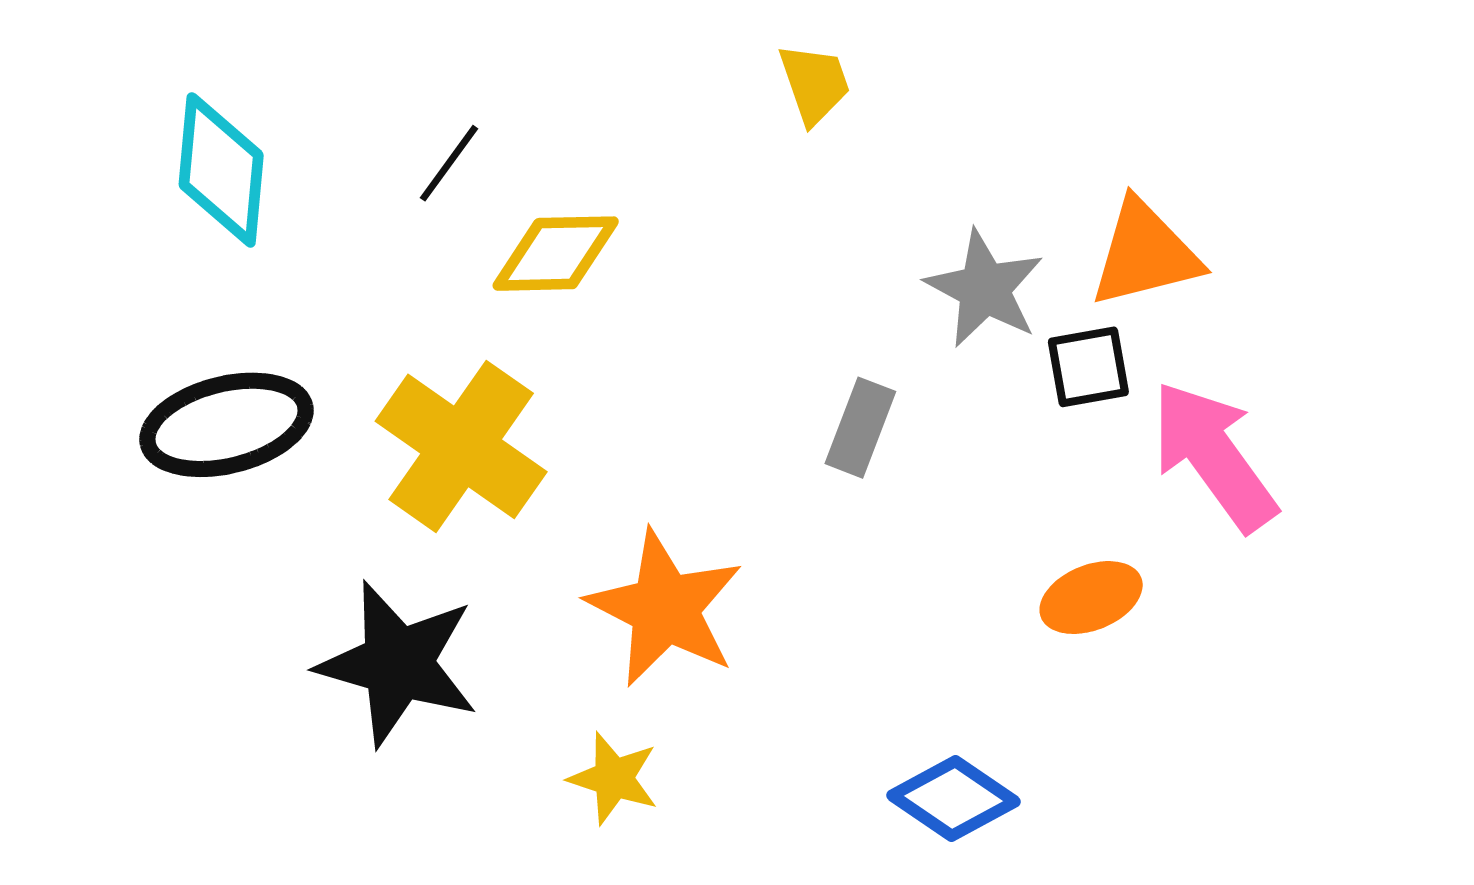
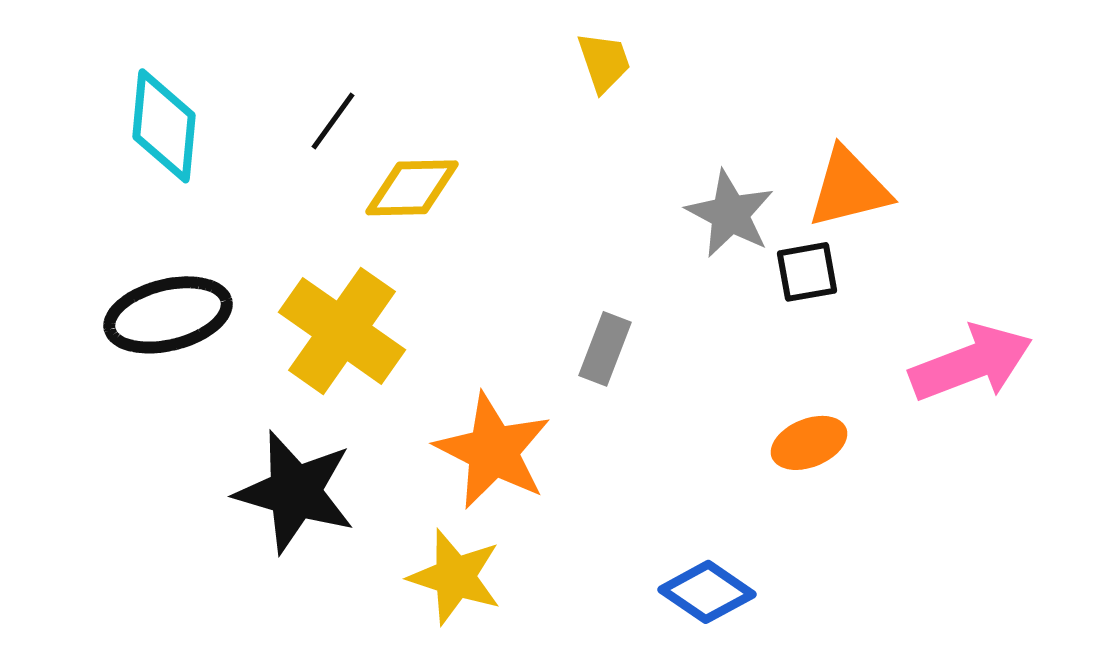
gray rectangle: (860, 428) -> (605, 349), moved
pink arrow: (1214, 456) -> (971, 363), moved, turned 105
yellow star: (614, 778) -> (455, 577), size x1.4

